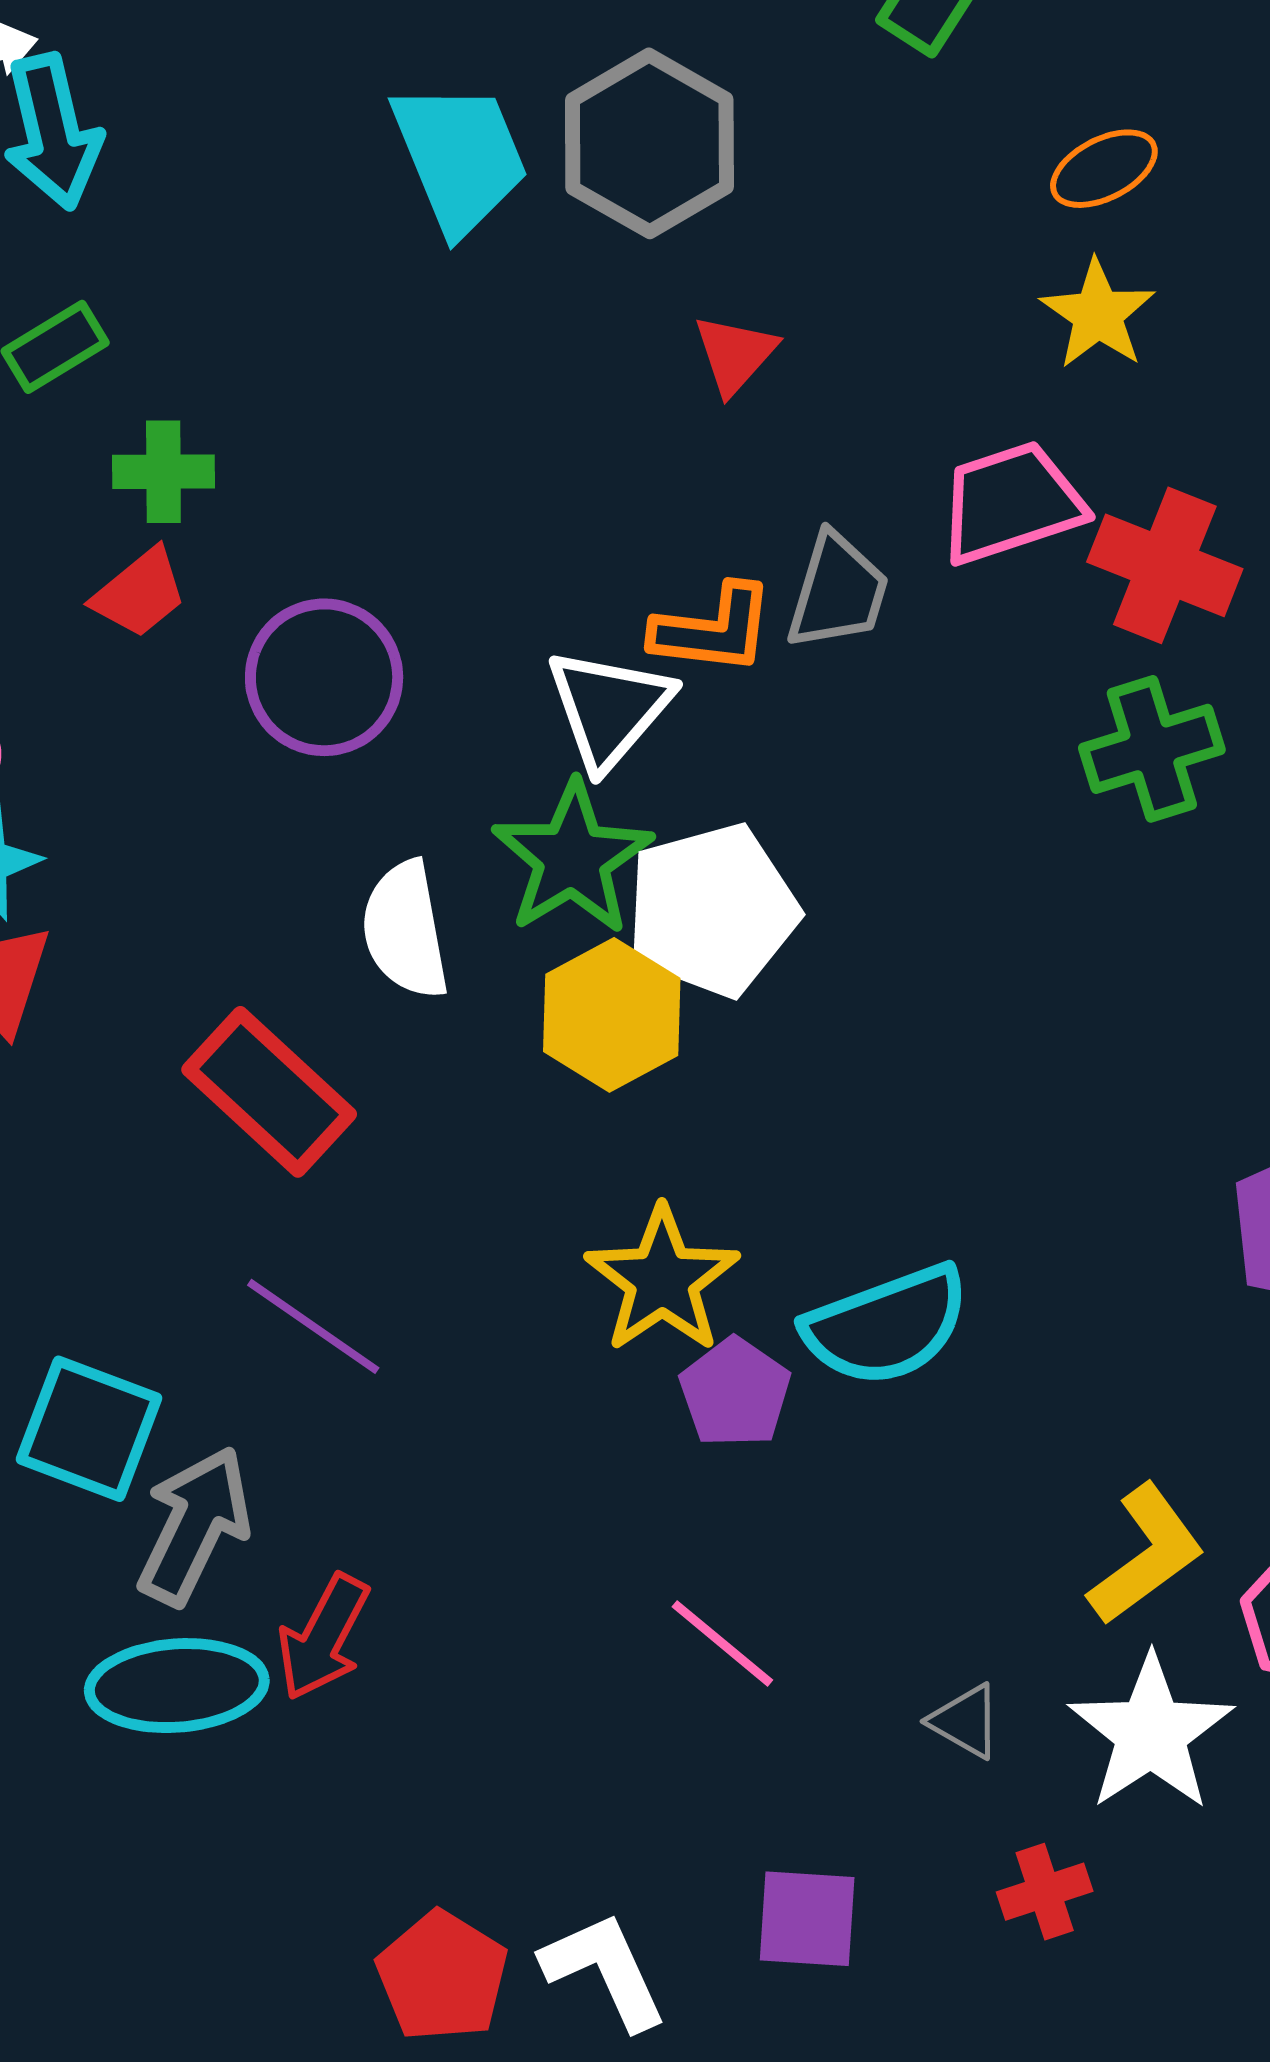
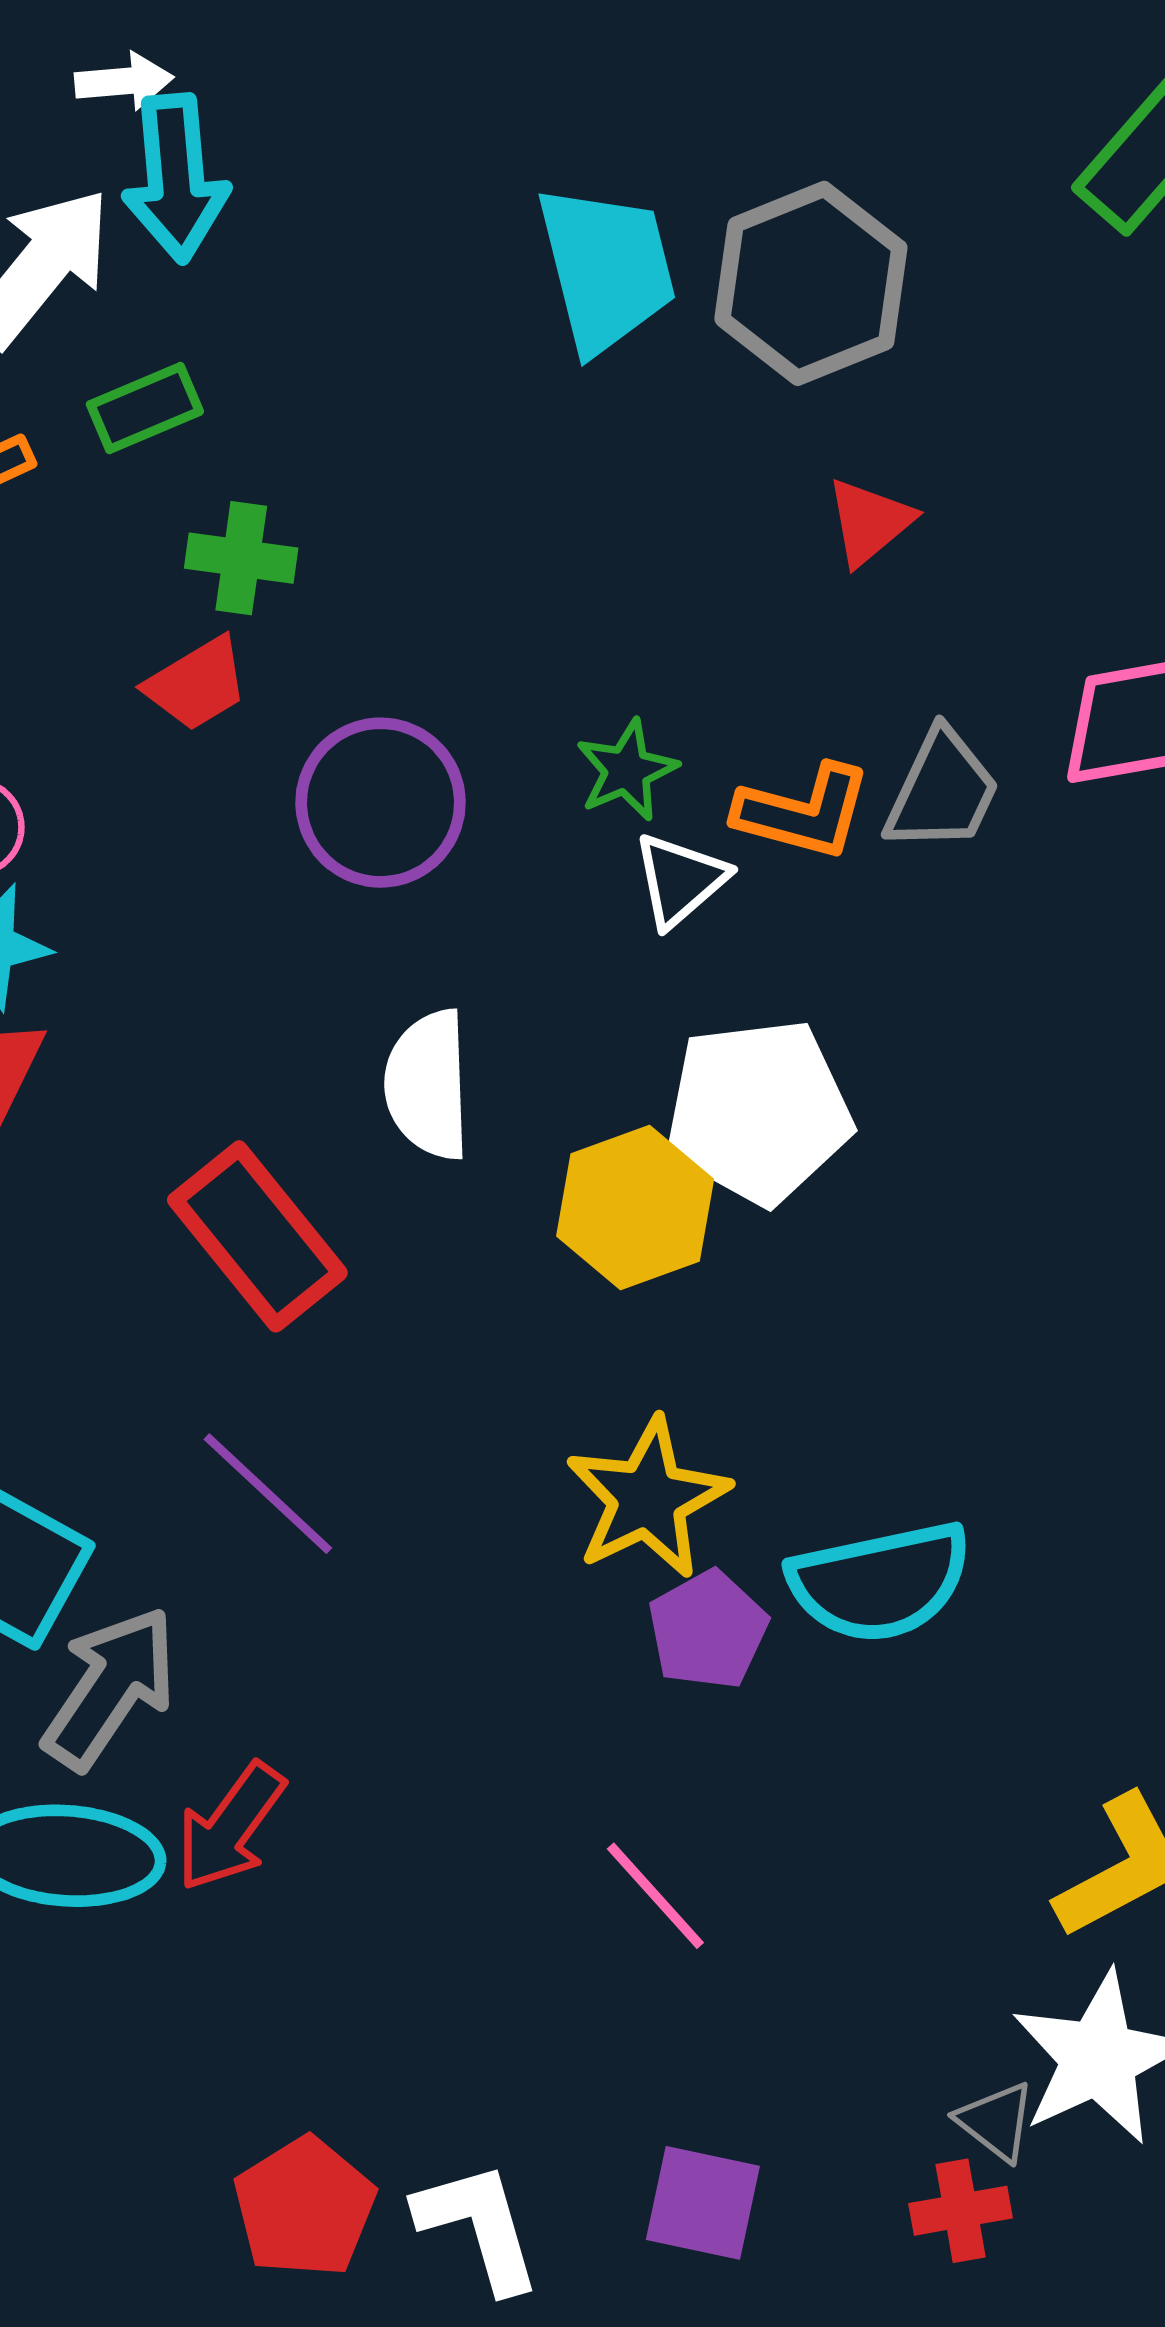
white triangle: (609, 708) -> (680, 880), size x0.7
green star: (572, 858) -> (627, 770), moved, size x0.6
gray triangle: (965, 1721) -> (996, 2121), moved

